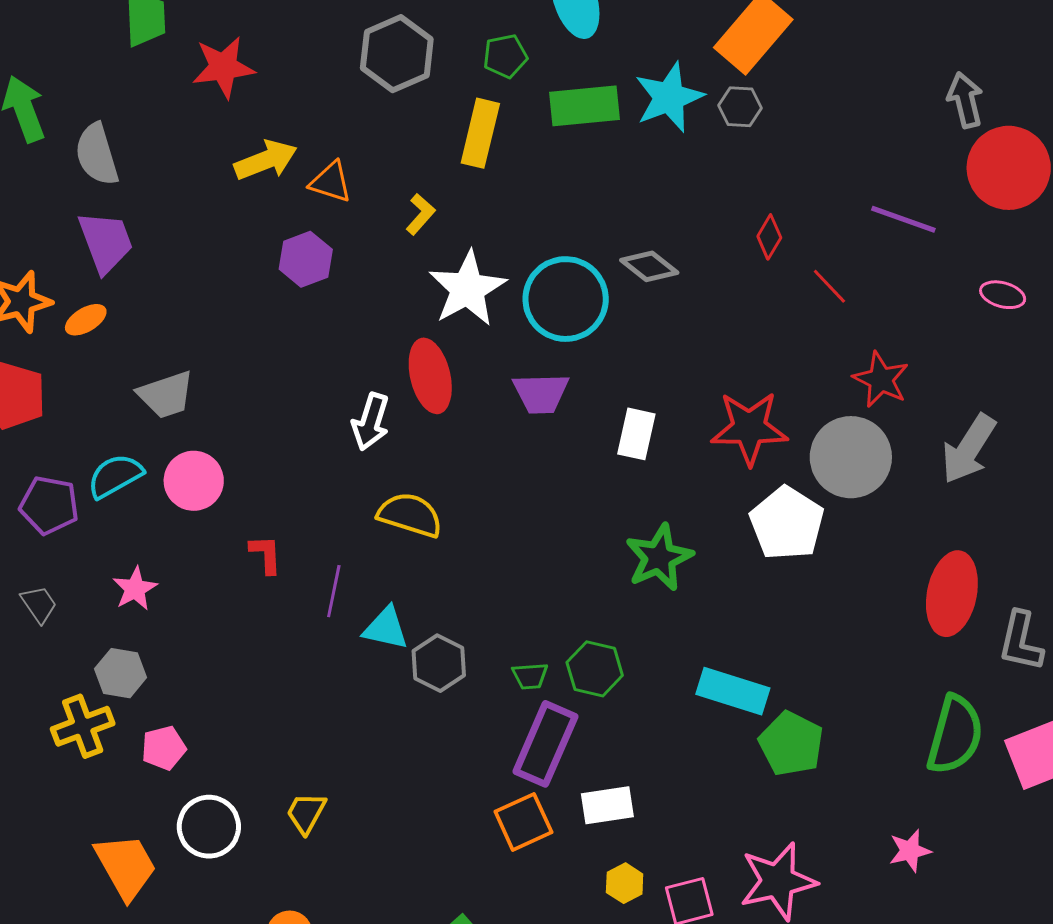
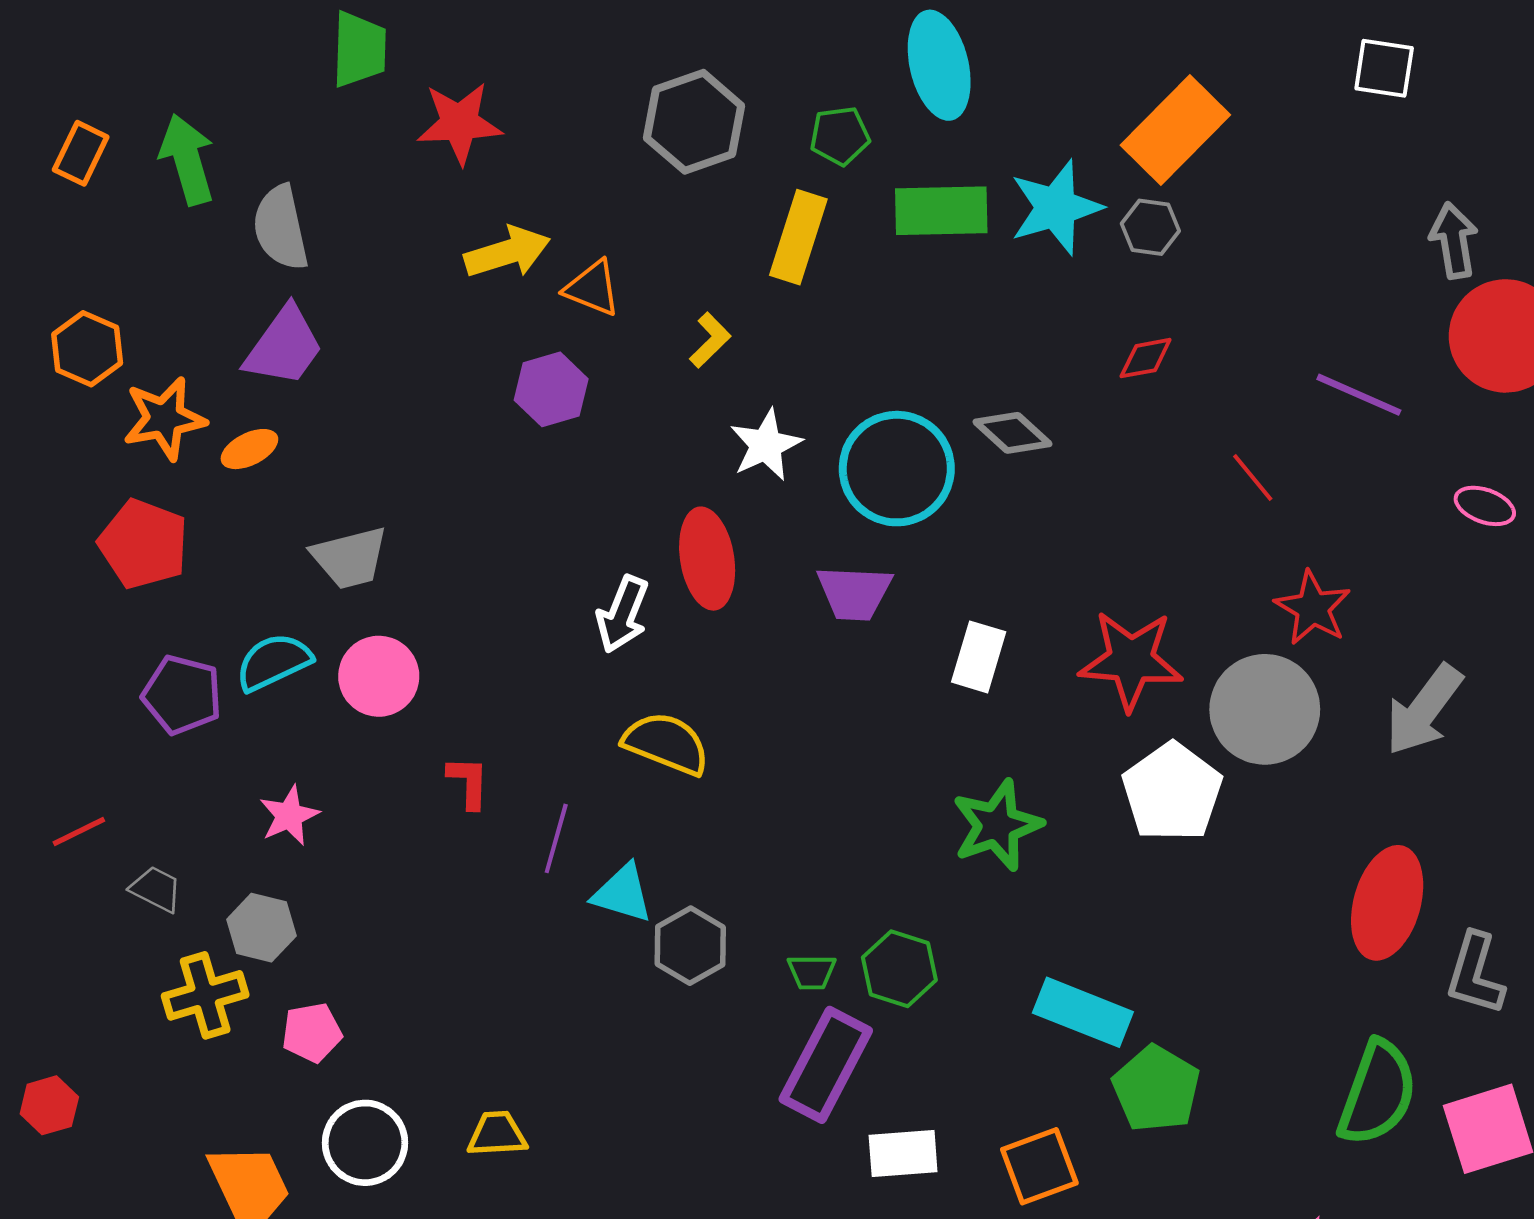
red diamond: (769, 237) -> (1146, 358), moved, turned 45
purple trapezoid: (106, 242) -> (284, 346), turned 52
white star: (467, 289) -> (766, 445), size x0.7
gray trapezoid: (39, 604) -> (156, 889), moved, turned -33
yellow trapezoid: (306, 813) -> (497, 1134), turned 54
orange square: (523, 822) -> (1039, 1166), moved

